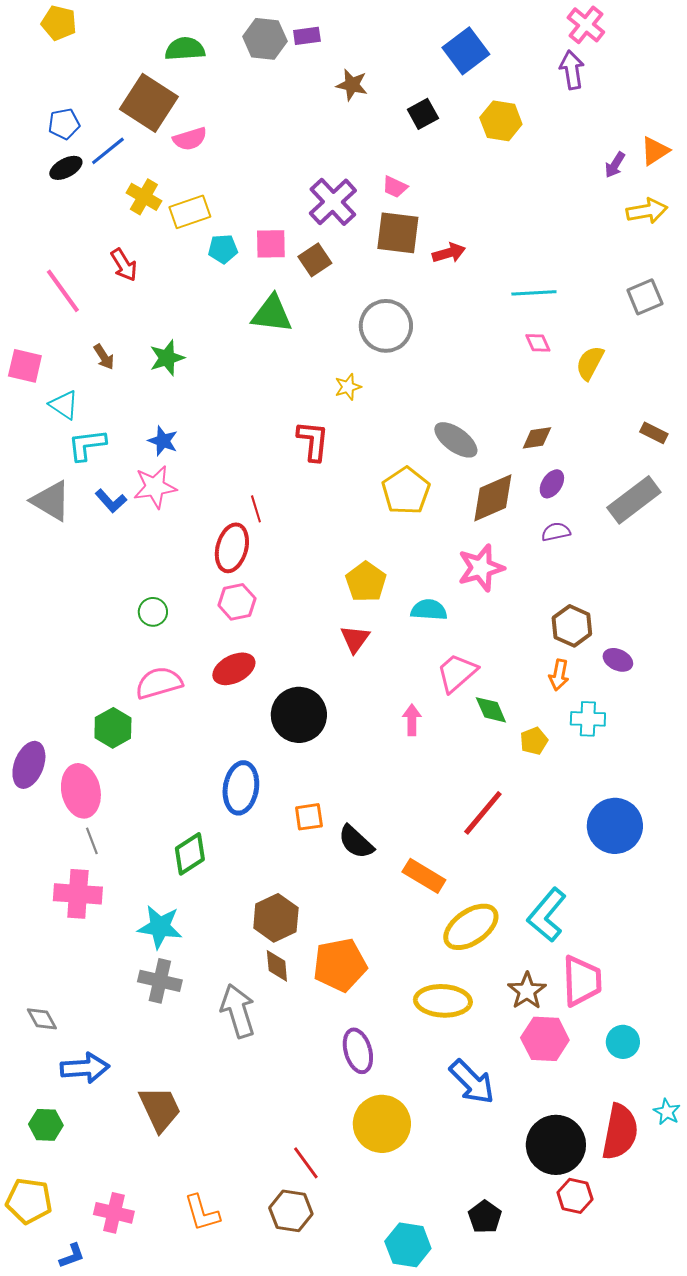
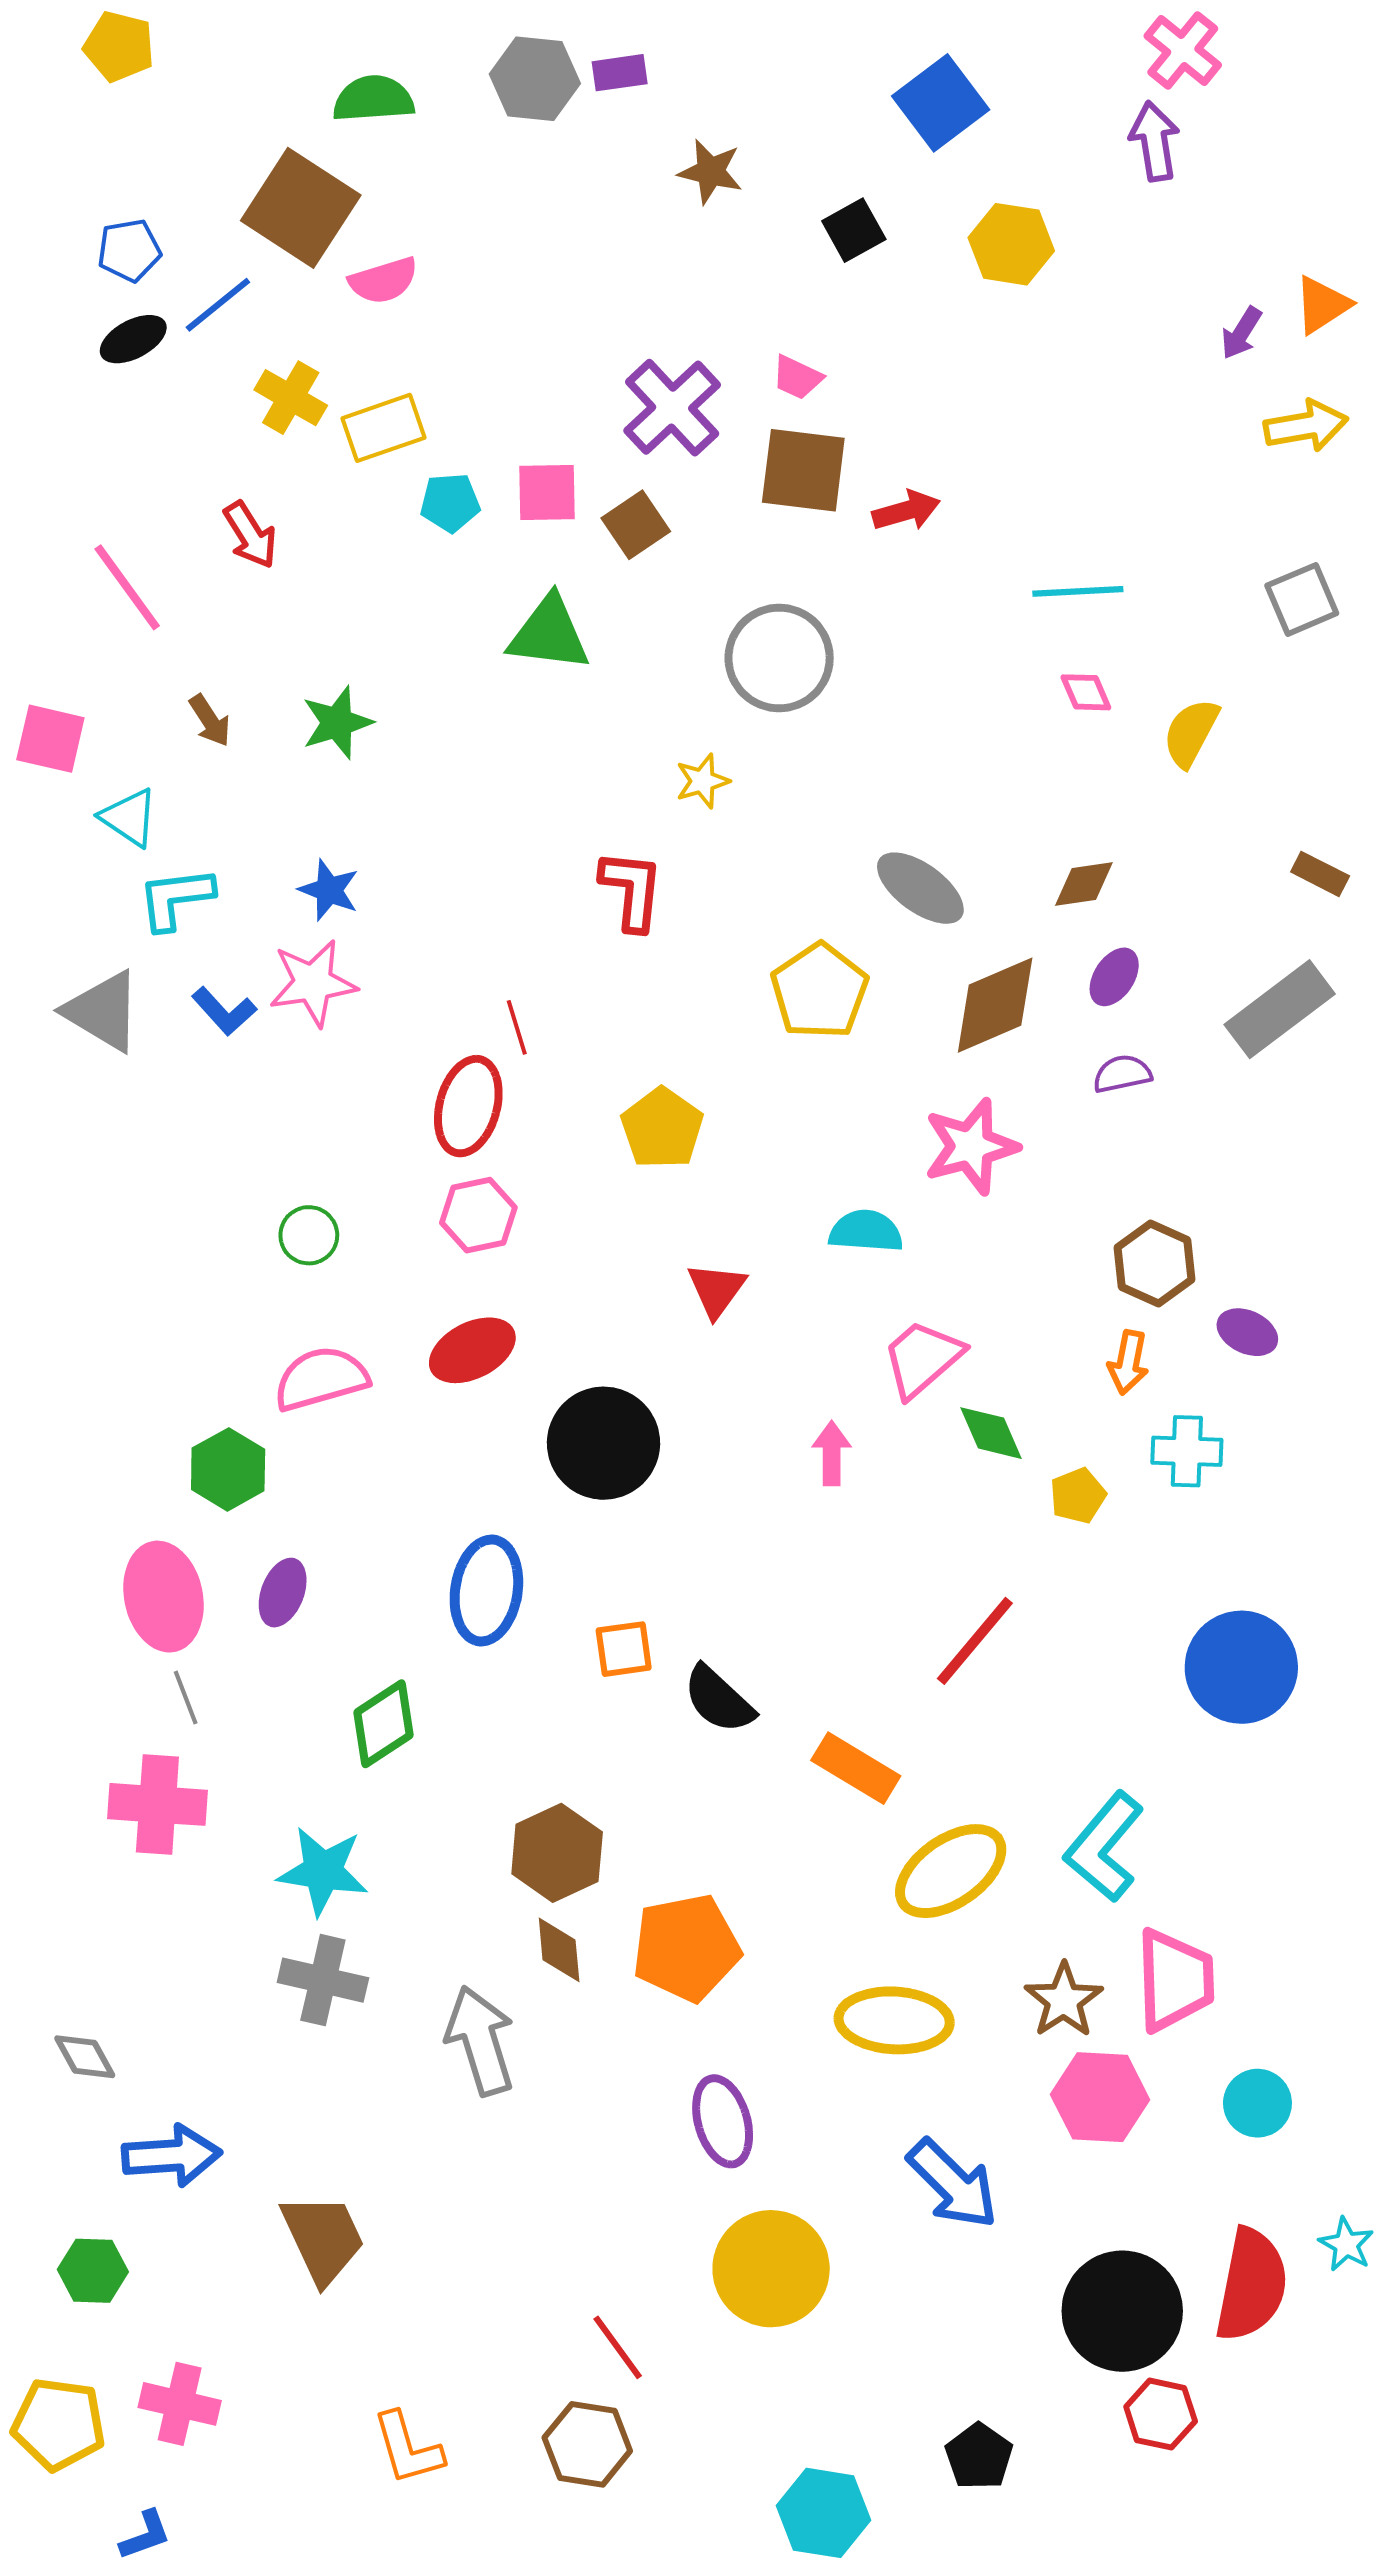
yellow pentagon: (366, 582) -> (662, 1128), moved
purple ellipse: (29, 765) -> (283, 1593), moved, size x0.7
pink cross: (114, 1213) -> (180, 2404), moved

